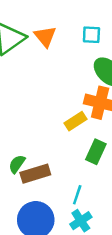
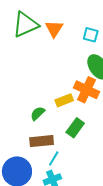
green semicircle: (17, 164) -> (38, 113), moved
brown rectangle: (35, 174) -> (42, 141), moved

